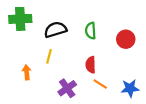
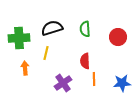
green cross: (20, 19) -> (19, 38), moved
orange line: (100, 84) -> (94, 79), turned 56

